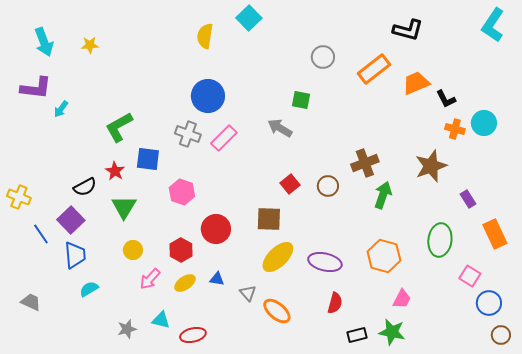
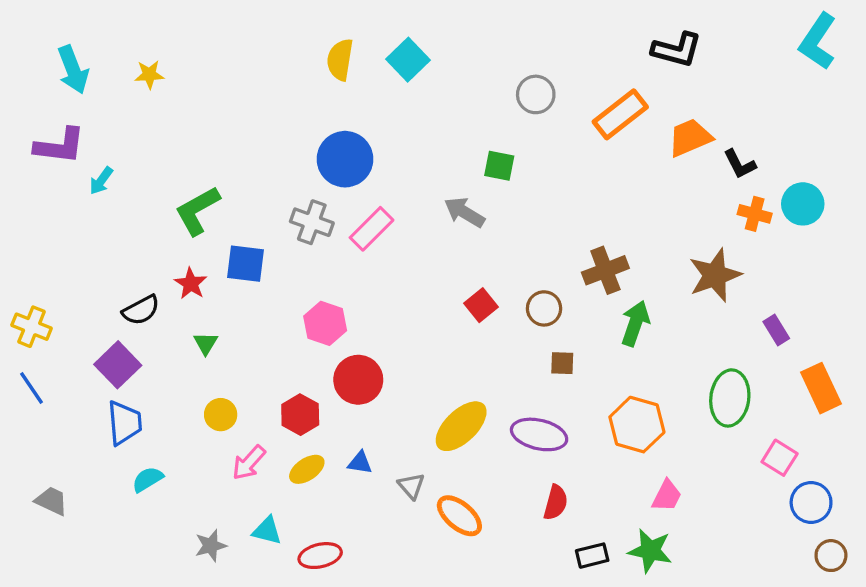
cyan square: (249, 18) -> (408, 60), moved
pink hexagon: (182, 192) -> (325, 323), moved
green triangle: (124, 207) -> (206, 343), size x0.6
brown square: (269, 219) -> (562, 363), moved, size x0.6
blue line: (41, 234) -> (32, 388), moved

